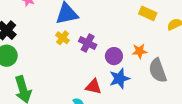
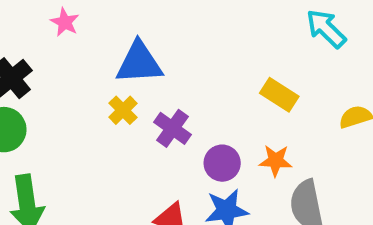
yellow rectangle: (148, 13) -> (279, 95), moved

